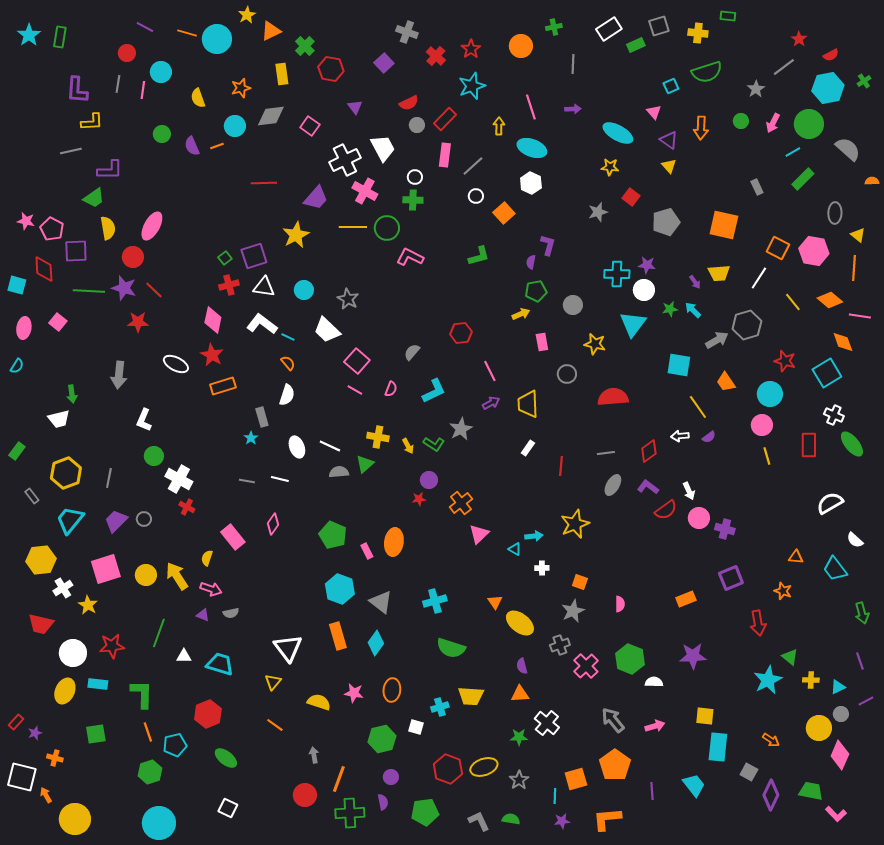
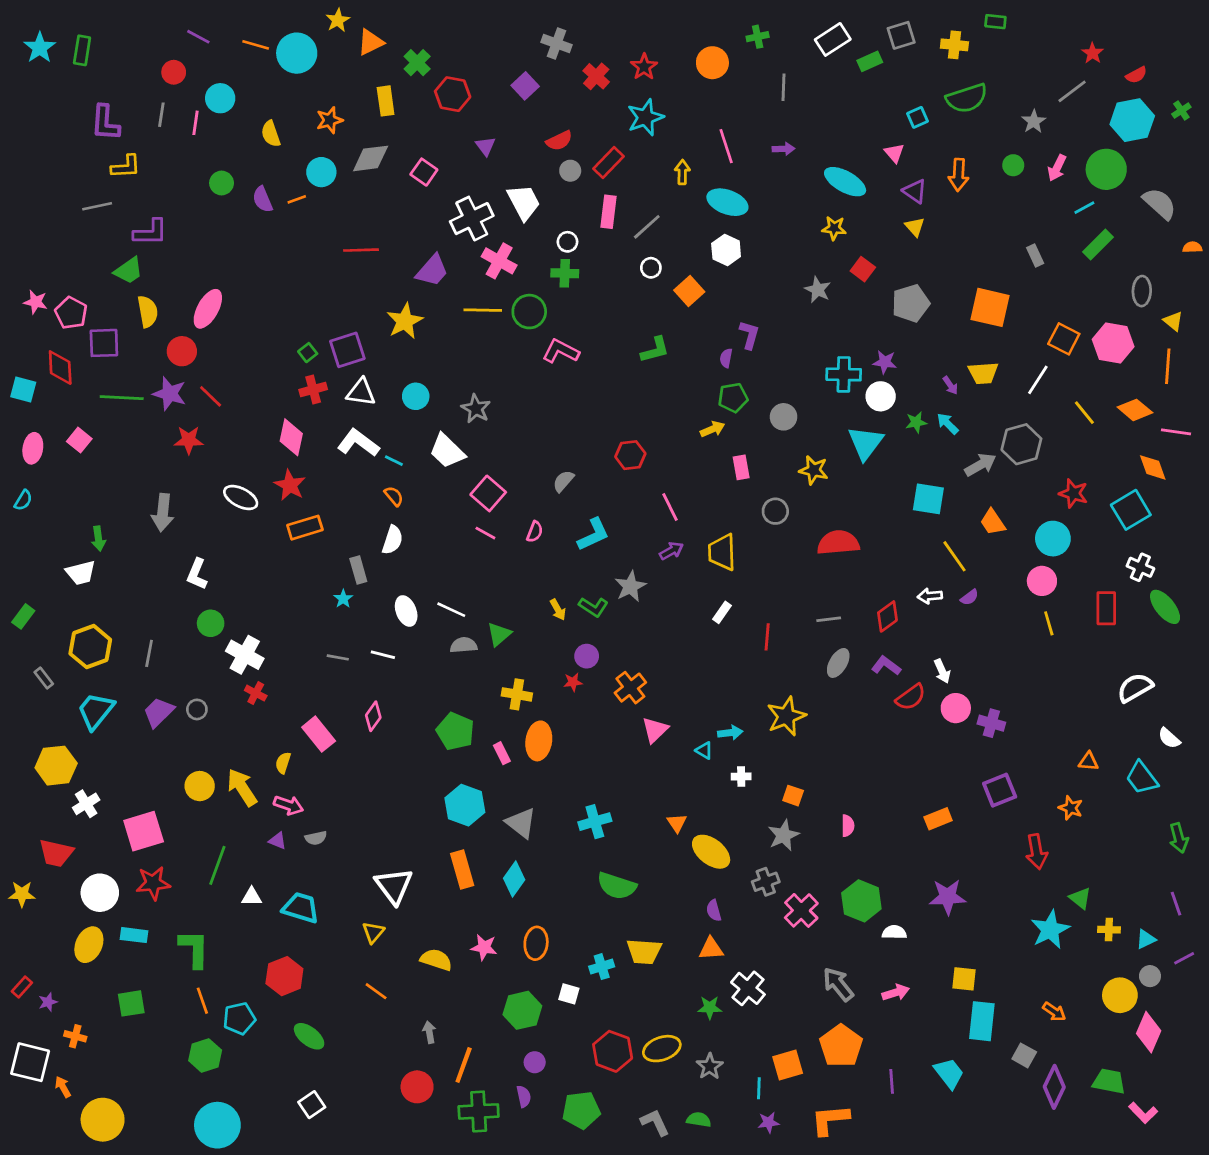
gray star: (598, 212) -> (818, 290), turned -30
yellow cross: (378, 437) -> (517, 694), moved
pink square: (106, 569) -> (144, 831), moved
yellow star: (88, 605) -> (22, 894), moved, turned -30
white square: (228, 808) -> (312, 1105), turned 30

